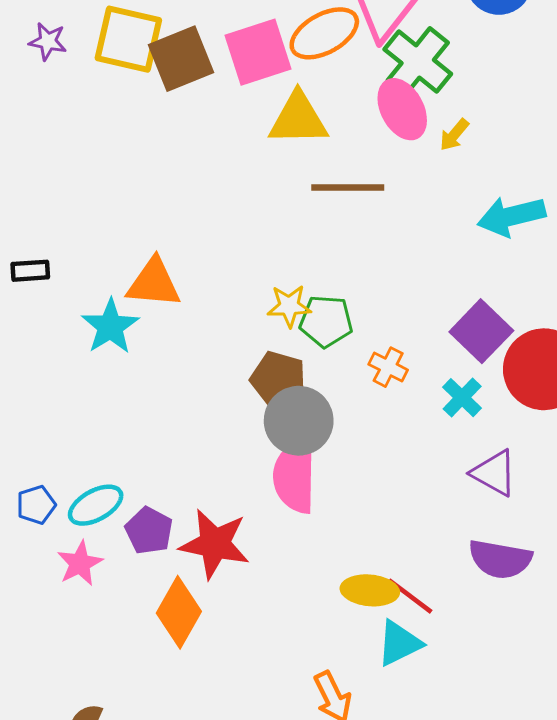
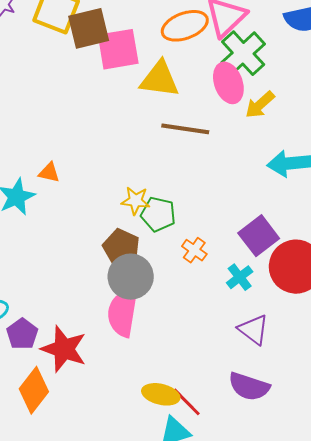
pink square: (258, 52) -> (118, 49), moved
yellow arrow: (454, 135) -> (260, 105), size x1.4
orange triangle: (154, 283) -> (49, 173), size x0.6

